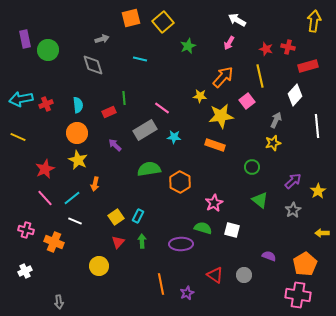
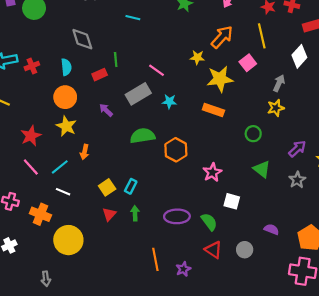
gray diamond: (93, 65) -> (82, 39), moved
green semicircle: (203, 228) -> (209, 222), moved, turned 36
yellow circle: (99, 266) -> (68, 240), moved, size x1.4

